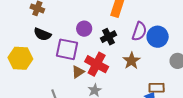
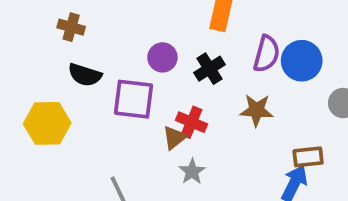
brown star: (131, 61) -> (257, 110), turned -30
red cross: (97, 64) -> (192, 122), size x0.7
brown triangle: (78, 72) -> (174, 138), moved

